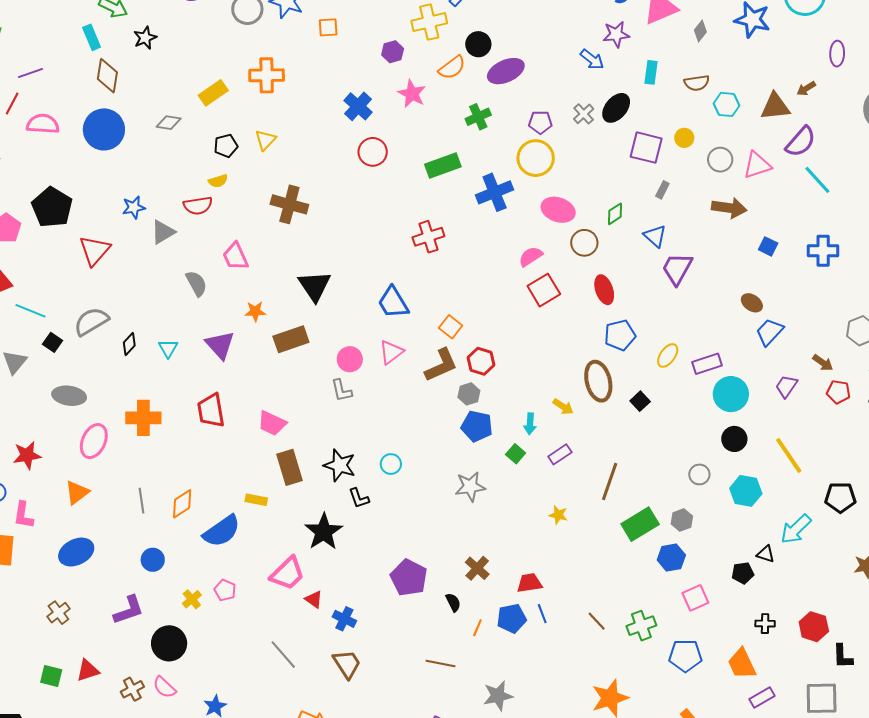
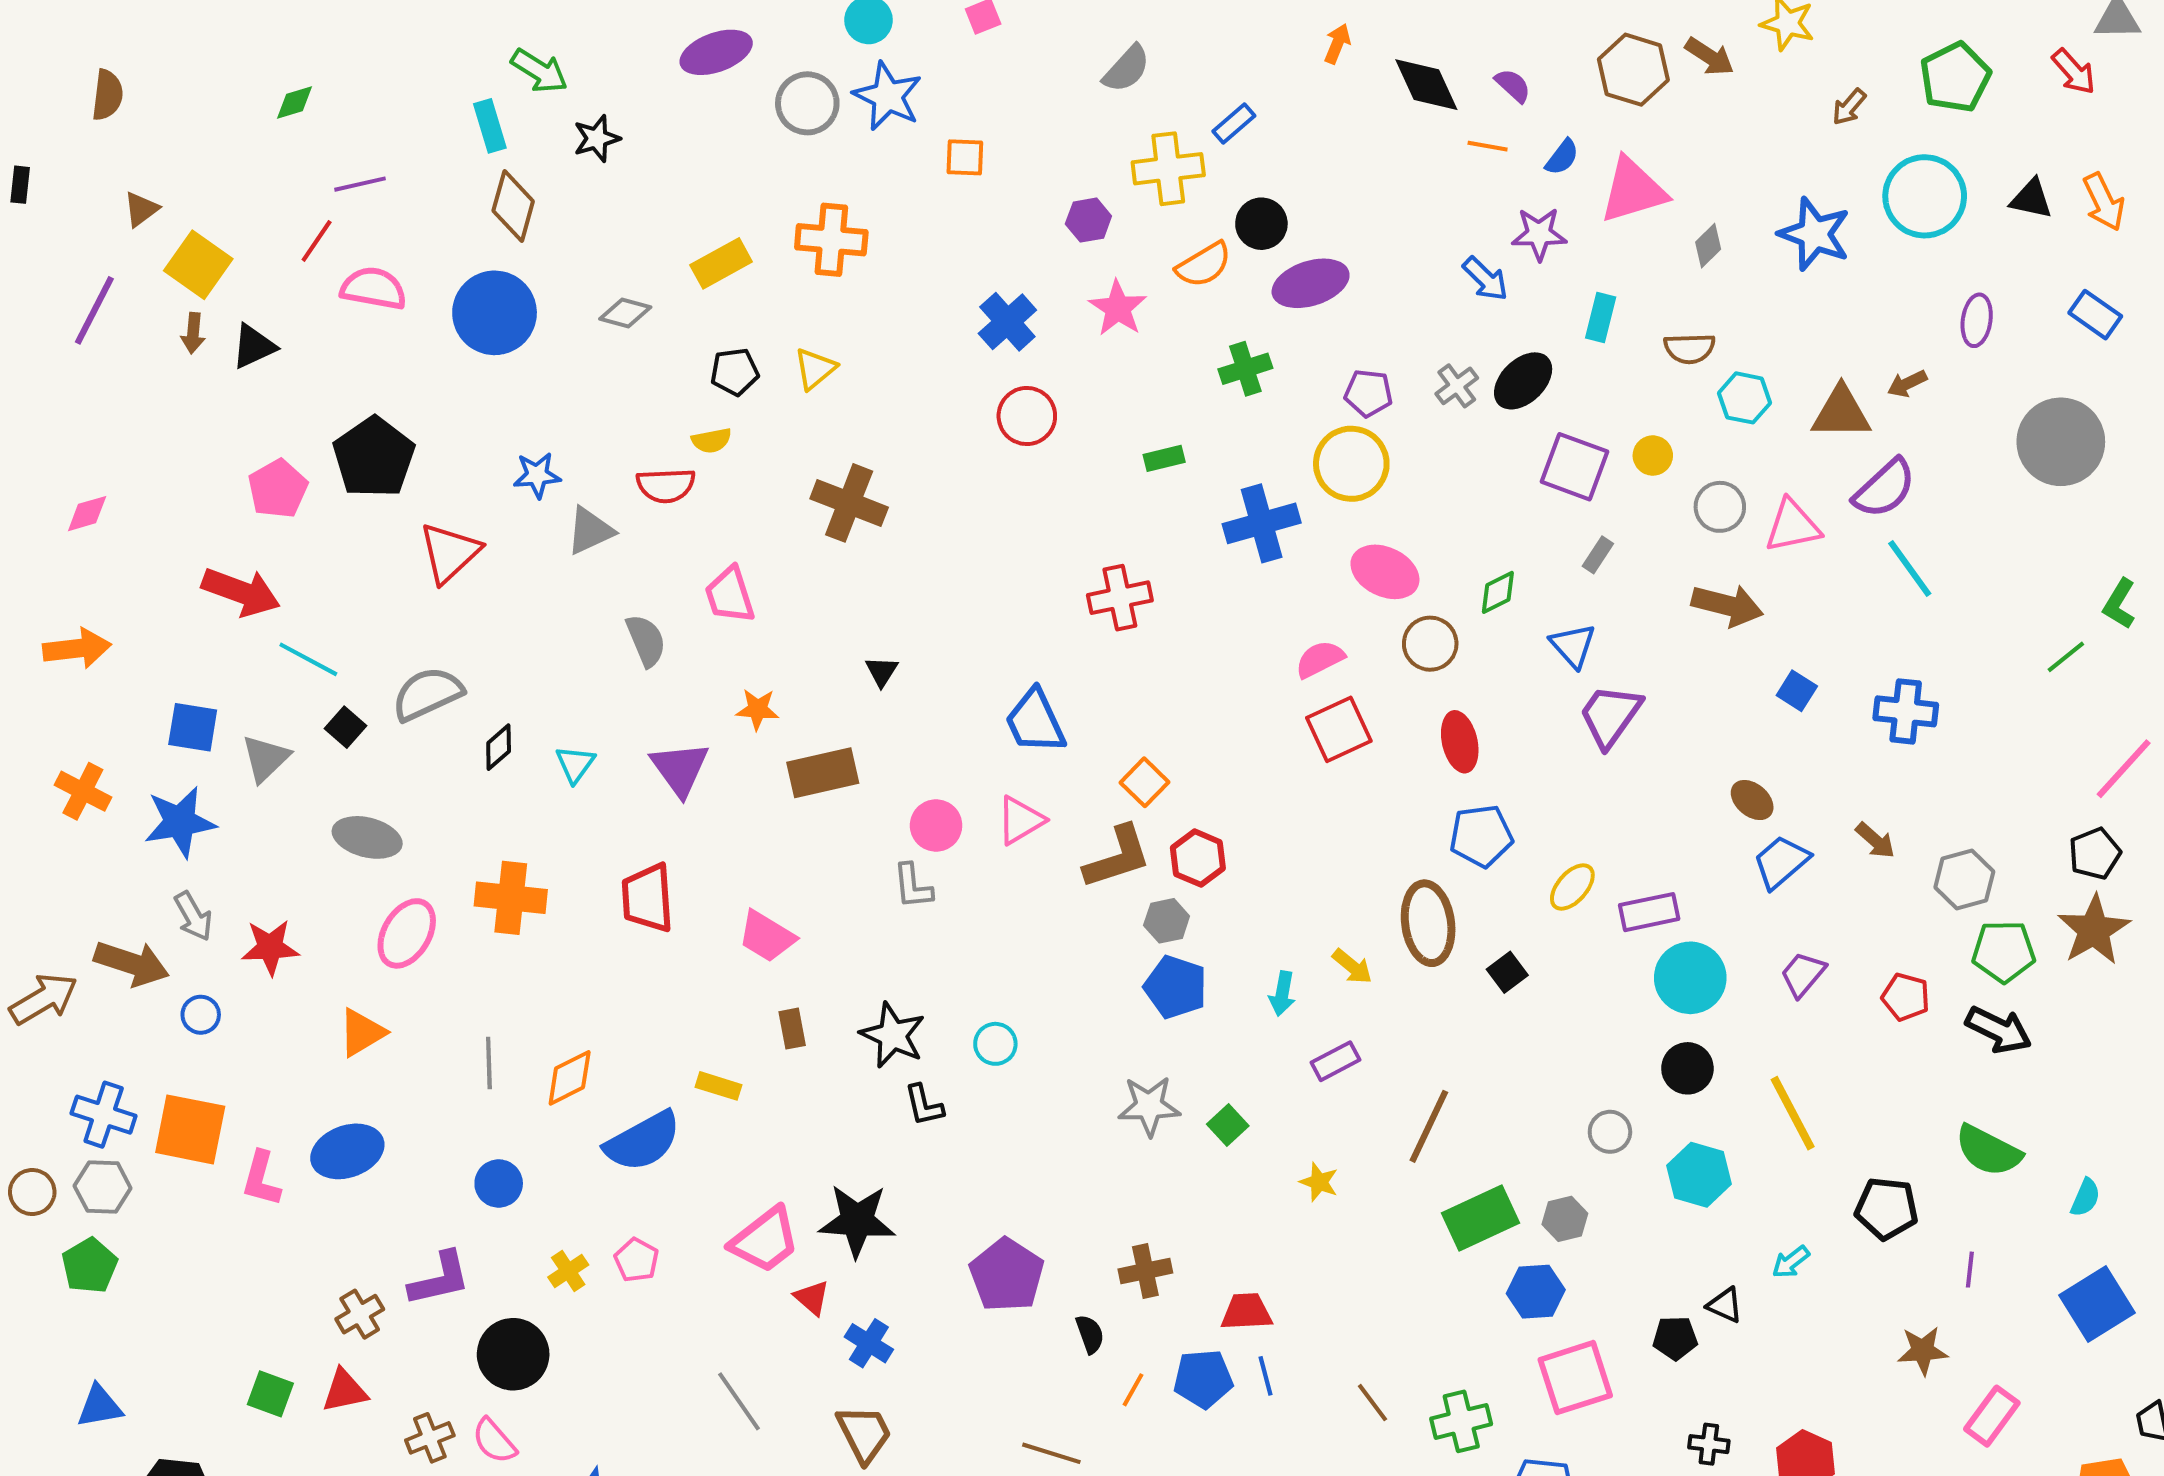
green rectangle: (443, 165) -> (1164, 458), size x0.6
black triangle: (315, 286) -> (882, 671), size x0.5
brown arrow: (823, 363) -> (1875, 841), moved
green square: (516, 454) -> (1228, 1125), moved
brown rectangle: (289, 467) -> (792, 1029), size x0.6
pink L-shape: (23, 515) -> (261, 1179), moved
cyan arrow: (796, 529) -> (1791, 1262), size x0.6
black star: (324, 532) -> (857, 1221), moved, turned 30
brown cross: (477, 568) -> (1145, 1271), turned 30
pink square: (695, 598) -> (1575, 1378), size x1.4
brown cross: (58, 613) -> (360, 1314), moved

